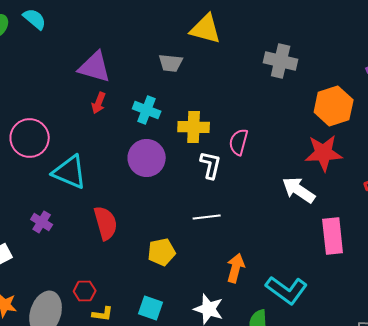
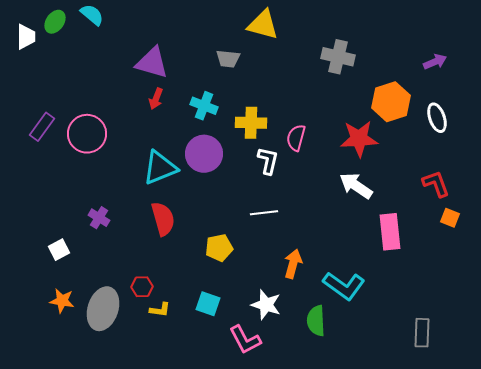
red star: (324, 153) -> (359, 139), moved
cyan triangle: (70, 172) -> (160, 168), moved, turned -45

